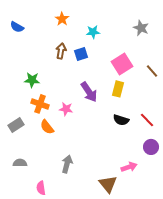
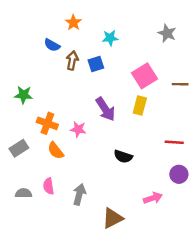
blue semicircle: (17, 27) -> (52, 45), moved
brown line: (152, 71) -> (180, 84), turned -48
green star: (32, 80) -> (24, 95), moved
black semicircle: (121, 120) -> (123, 156), moved
red line: (147, 120) -> (174, 142), turned -42
brown triangle: (108, 184) -> (113, 218), moved, turned 42
pink semicircle: (41, 188) -> (48, 186), moved

